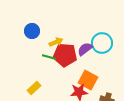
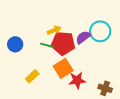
blue circle: (32, 31) -> (15, 44), moved
orange square: (88, 80) -> (63, 68), moved, turned 30

